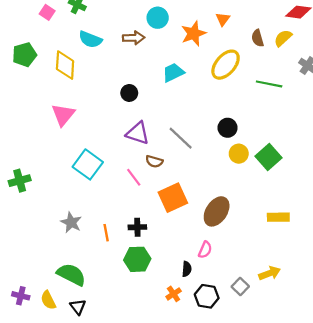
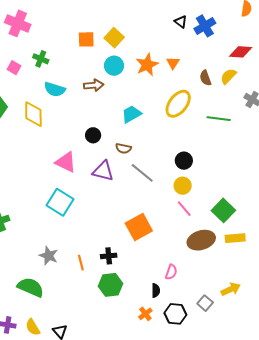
orange star: (194, 33) -> (147, 65), moved
pink triangle: (63, 115) -> (66, 162), moved, turned -40
yellow circle: (239, 154) -> (183, 186), moved
green square: (268, 157) -> (223, 210), moved
brown semicircle: (154, 161) -> (123, 148), moved
pink line: (134, 177) -> (184, 209), moved
brown ellipse: (217, 211) -> (201, 240), moved, turned 44
green semicircle: (71, 274) -> (31, 287), moved

